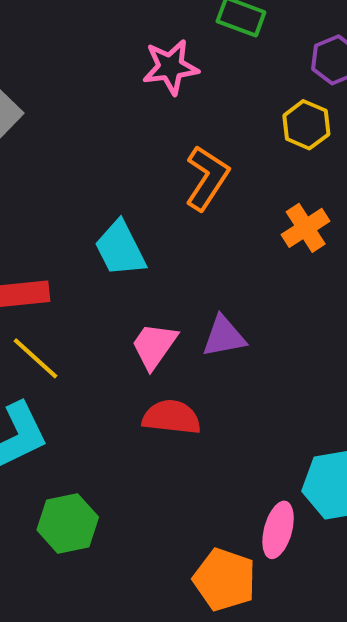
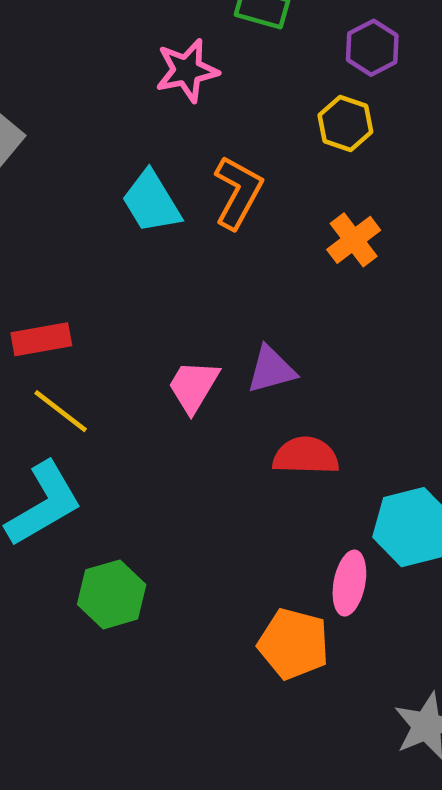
cyan trapezoid: (120, 249) -> (151, 202), moved
red semicircle: (171, 417) -> (306, 456), moved

